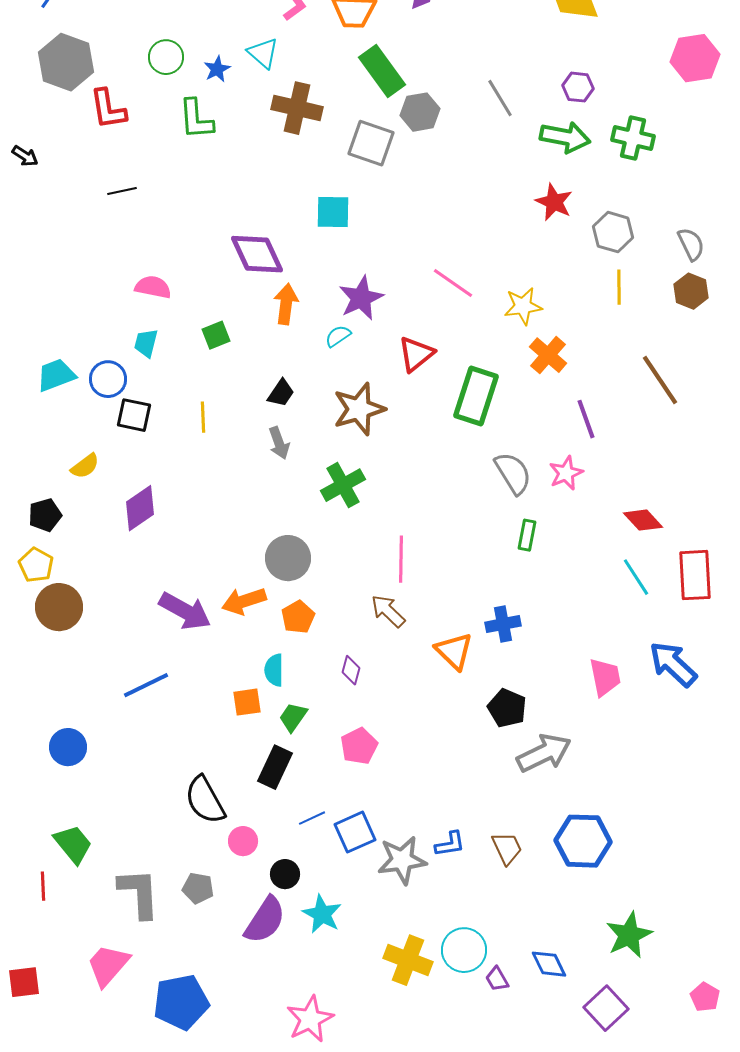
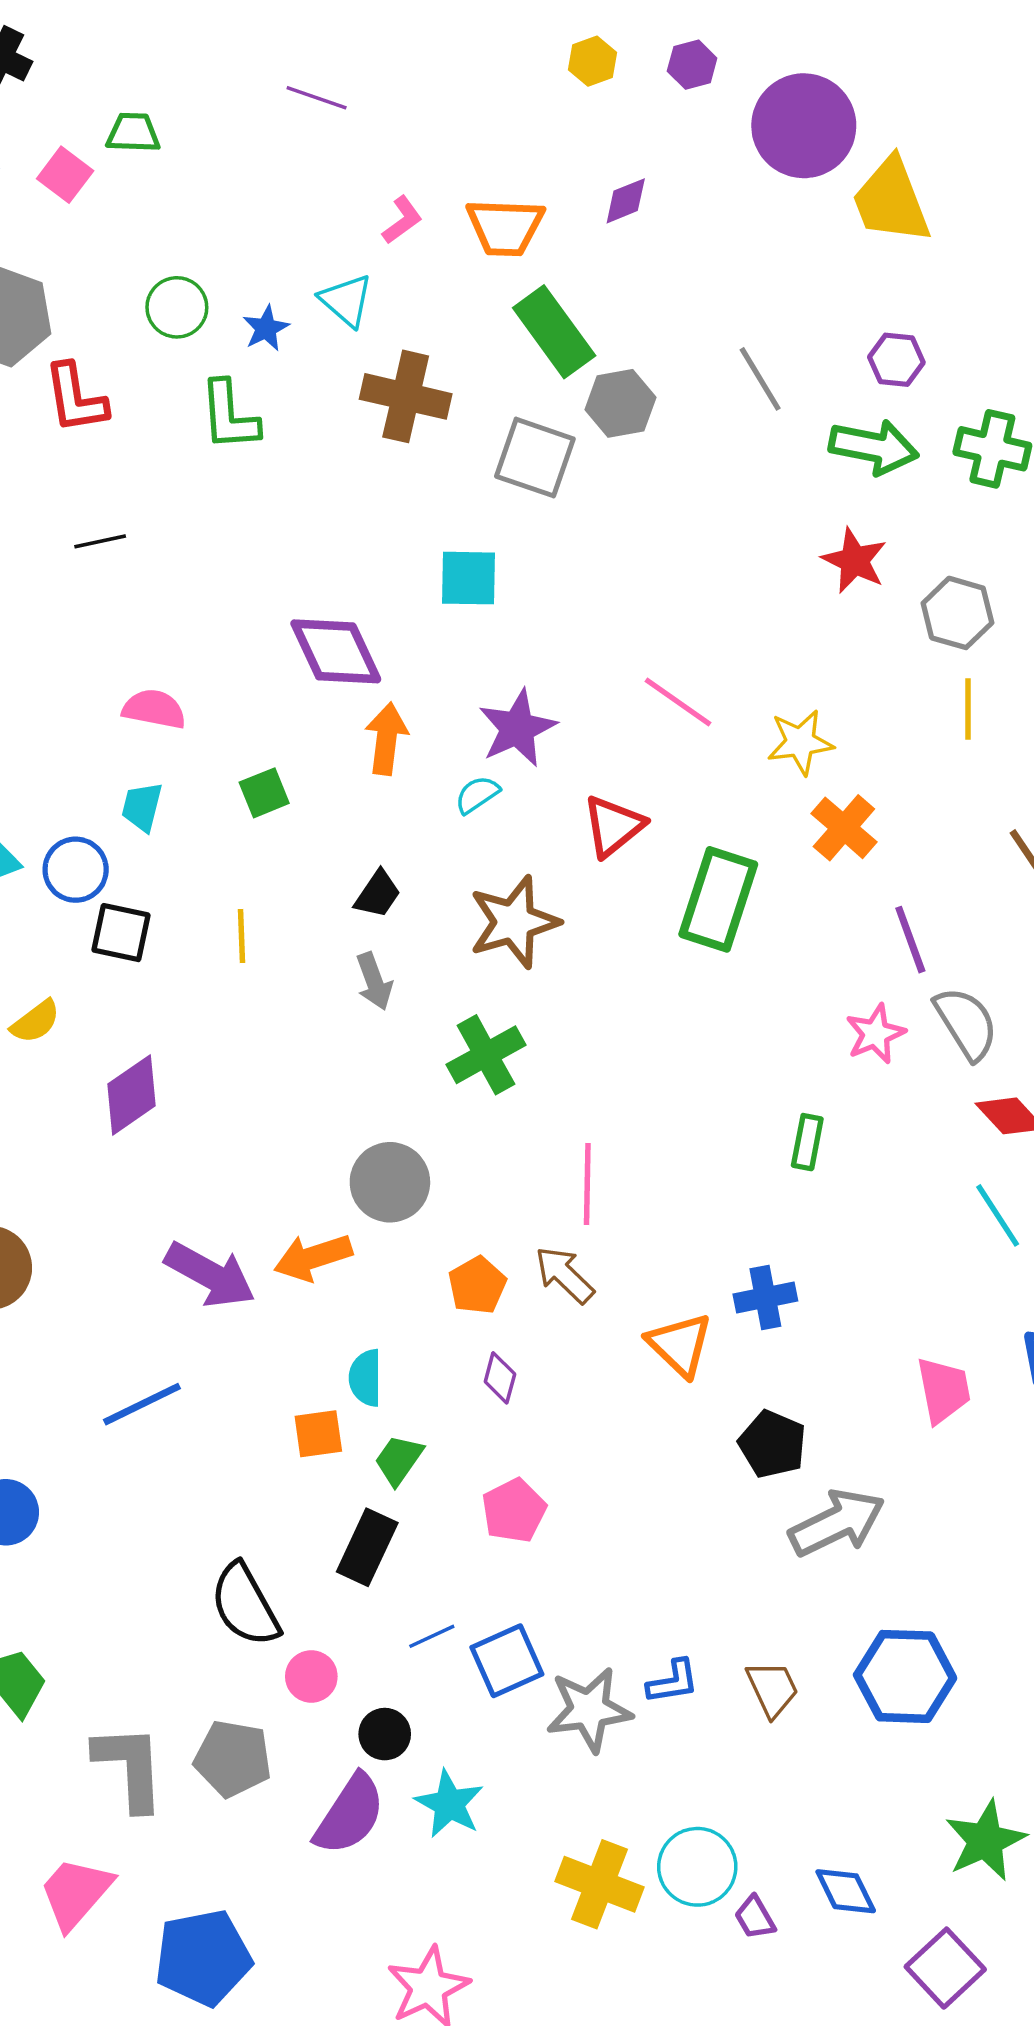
gray semicircle: (513, 473) -> (966, 1023), moved
orange pentagon: (298, 617) -> (477, 1285), moved
gray pentagon: (198, 888) -> (233, 1759), size x1.4

